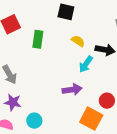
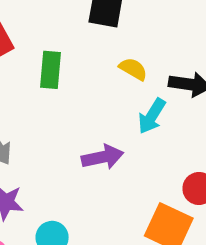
purple arrow: (72, 90) -> (103, 157), moved

